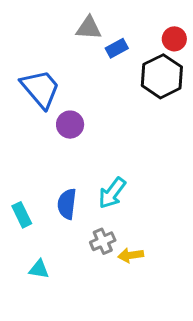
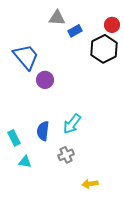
yellow arrow: (131, 255) -> (90, 184), moved
cyan triangle: (39, 269) -> (25, 162), moved

